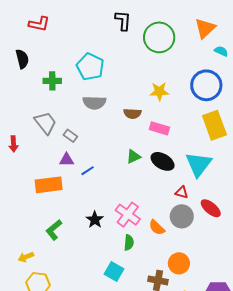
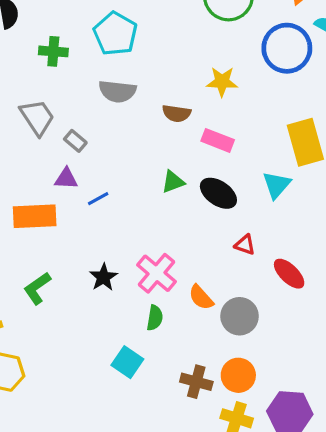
blue circle: (206, 85) -> (287, 48), moved
cyan triangle: (199, 164) -> (277, 185), moved, size x0.7
gray circle: (182, 216) -> (240, 316), moved
orange circle: (179, 263) -> (238, 375), moved

